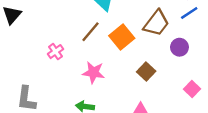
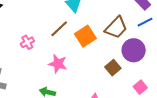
purple circle: (179, 47) -> (134, 50), size x1.5
brown square: (146, 72) -> (113, 68), moved

